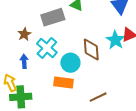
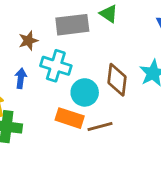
cyan cross: (47, 48) -> (56, 66), turned -35
brown line: (98, 97) -> (100, 126), moved

